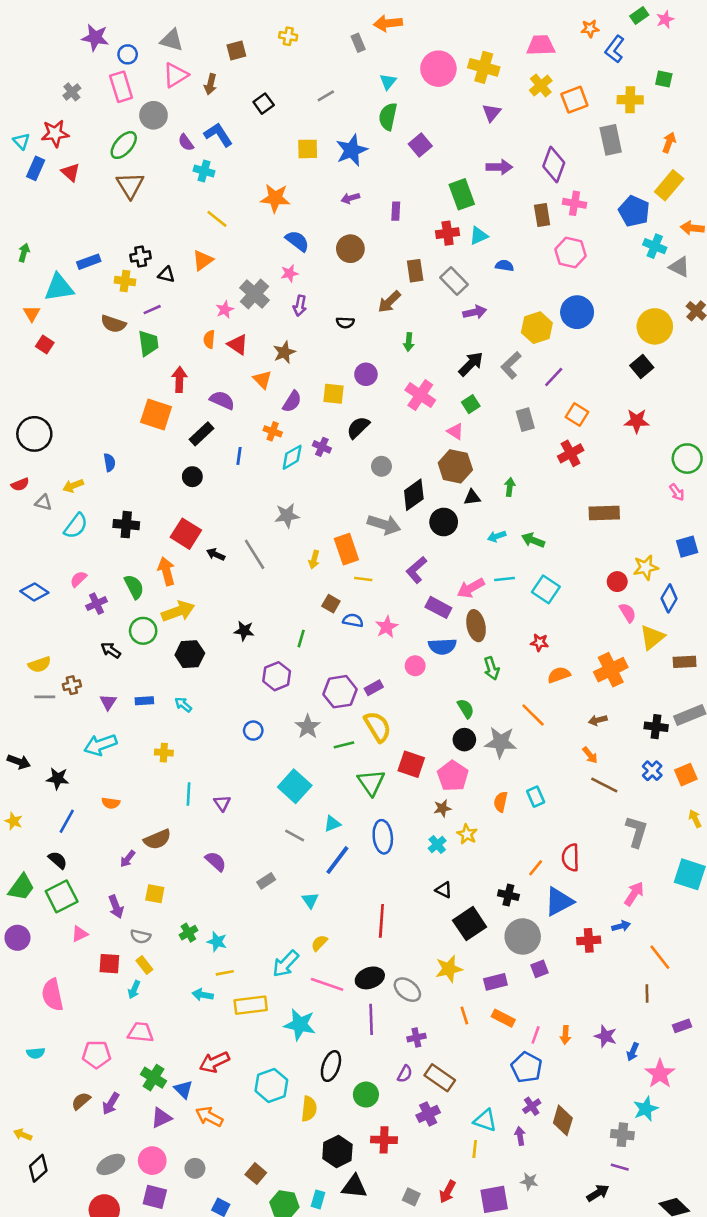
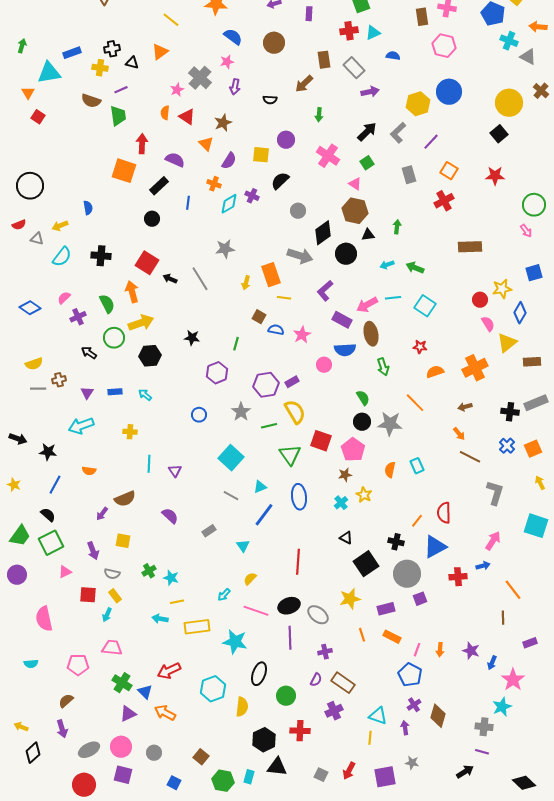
cyan arrow: (286, 964) -> (224, 595), size x0.6
purple arrow: (111, 1104) -> (62, 729), moved, turned -48

